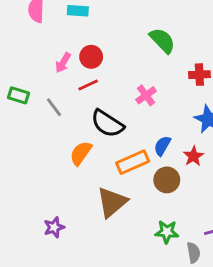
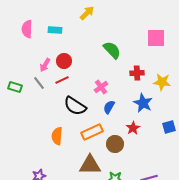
gray line: (54, 107) -> (39, 83), moved
blue semicircle: (162, 146) -> (109, 107), moved
orange semicircle: (81, 153) -> (57, 136), moved, turned -30
brown triangle: (112, 202) -> (90, 165), moved, turned 40

